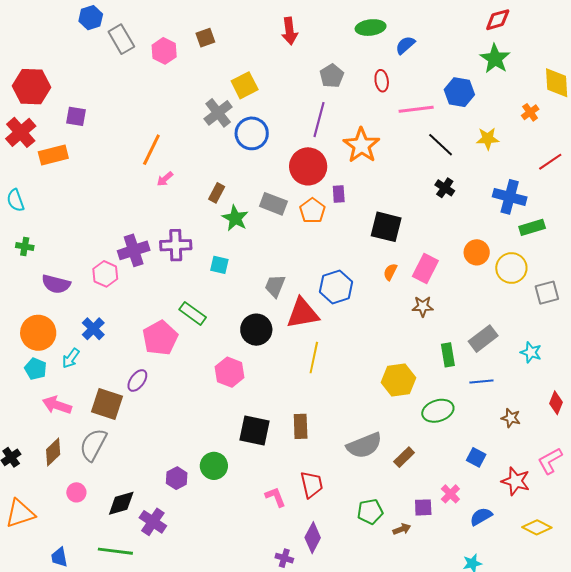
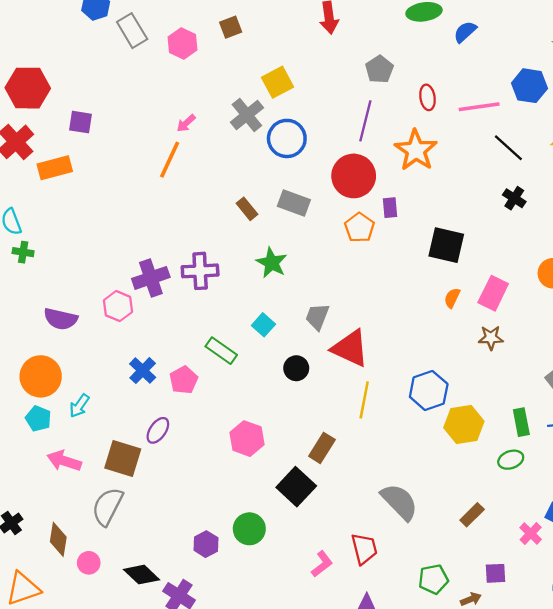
red ellipse: (382, 81) -> (428, 97), moved
pink arrow: (165, 179) -> (186, 123), moved
brown rectangle: (217, 193) -> (247, 209), turned -66
gray rectangle: (273, 204) -> (294, 203), moved
green star: (235, 218) -> (272, 263), moved
green cross: (25, 247) -> (23, 252), moved
cyan square: (219, 265) -> (263, 325), moved, turned 30
blue hexagon: (336, 287) -> (429, 390), moved
red triangle: (303, 313) -> (350, 348), turned 36
blue cross: (93, 329) -> (143, 371), moved
black circle: (256, 330) -> (296, 368), size x0.7
pink pentagon: (160, 338) -> (184, 380), size x0.7
green rectangle: (448, 355) -> (521, 422), moved
pink hexagon: (230, 372) -> (247, 439), moved
green ellipse: (438, 411) -> (511, 460), size x0.7
brown rectangle: (301, 426) -> (322, 448), moved, turned 35
black square: (255, 431) -> (296, 487), turned 32
gray semicircle: (364, 445) -> (399, 502), moved, turned -111
brown diamond: (53, 452) -> (58, 539), moved, turned -36
pink cross: (450, 494) -> (531, 534), moved
pink L-shape: (275, 497) -> (322, 564), turned 75
black diamond: (121, 503) -> (141, 575), turned 60

